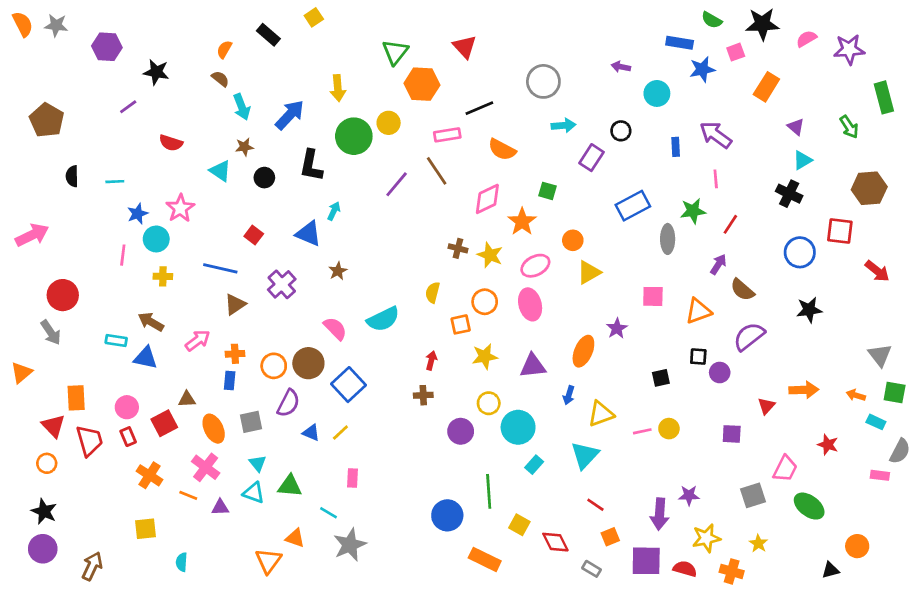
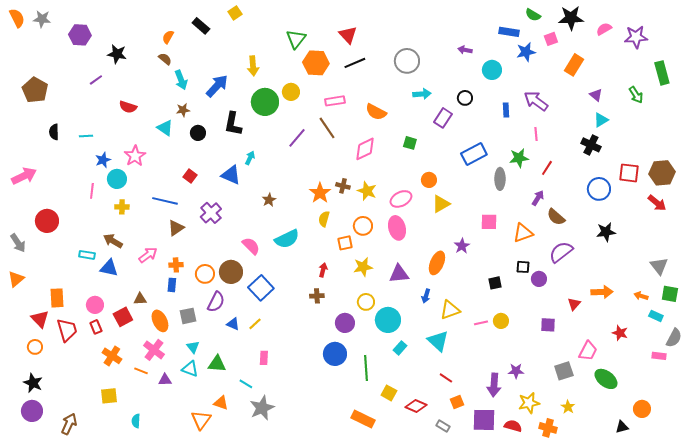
black line: (479, 108) -> (355, 63), moved
brown hexagon: (869, 188) -> (662, 173), moved
orange star: (522, 222) -> (320, 193), moved
brown star: (338, 271) -> (269, 200), moved
gray arrow: (51, 332) -> (18, 243), moved
cyan triangle: (585, 455) -> (438, 341), turned -30
blue circle: (447, 515) -> (335, 354), moved
red diamond: (555, 542) -> (416, 406), turned -40

